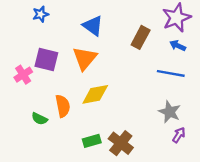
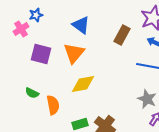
pink cross: (23, 75) -> (21, 29), moved
orange semicircle: (63, 106) -> (53, 105), moved
green semicircle: (39, 119) -> (32, 93), moved

